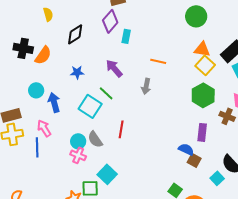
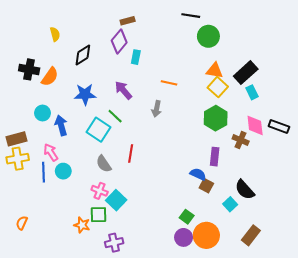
blue star: (77, 72) -> (85, 94), size x1.5
cyan circle: (78, 141) -> (63, 171), moved
pink cross: (78, 155) -> (100, 191), moved

